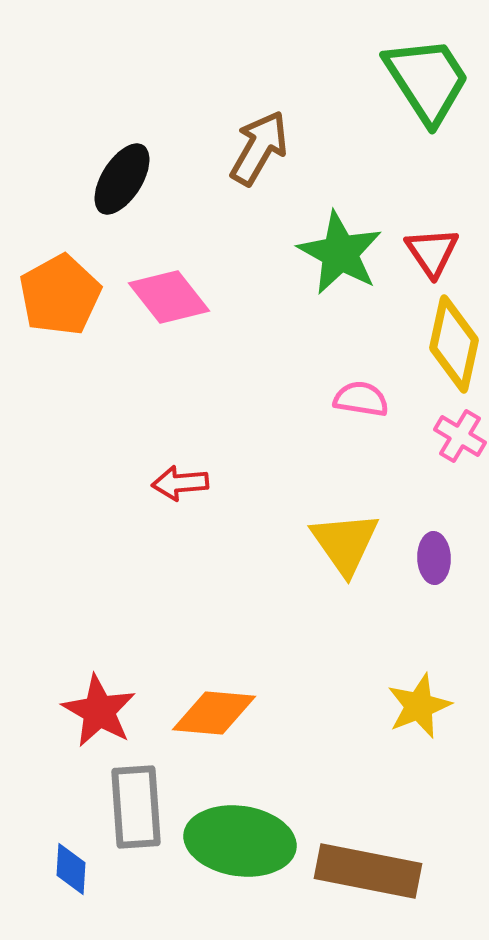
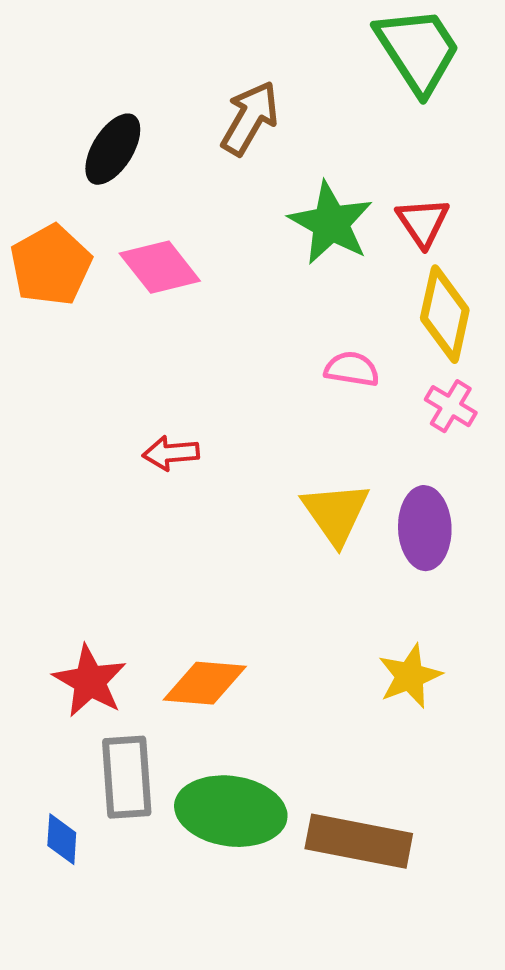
purple ellipse: (434, 558) -> (425, 528), size x1.6

